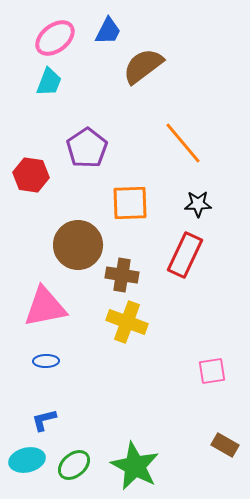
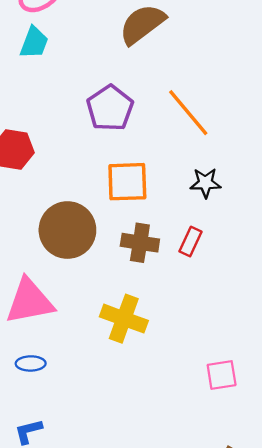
purple pentagon: (87, 148) -> (110, 108), moved
red rectangle: (185, 255) -> (191, 242), size x0.6
brown cross: (122, 275) -> (140, 243), moved

